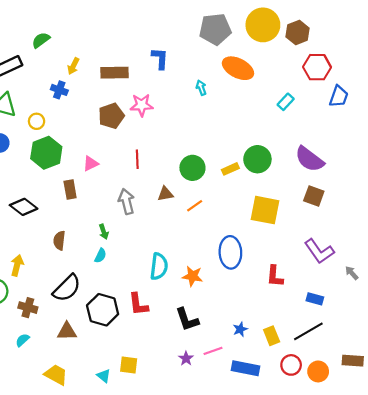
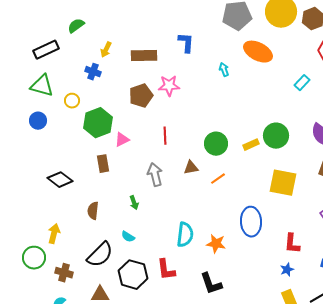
green hexagon: (46, 153) -> (98, 123), moved
cyan semicircle: (100, 256) -> (128, 237), moved, turned 96
blue star: (240, 329) -> (287, 270), moved

